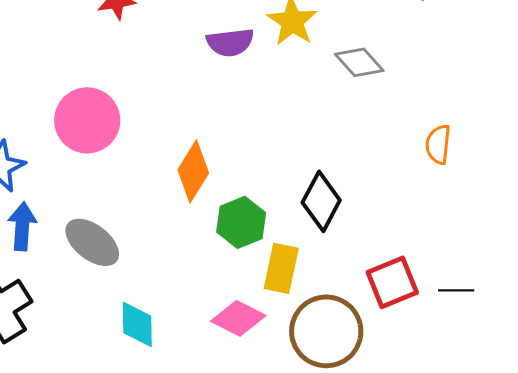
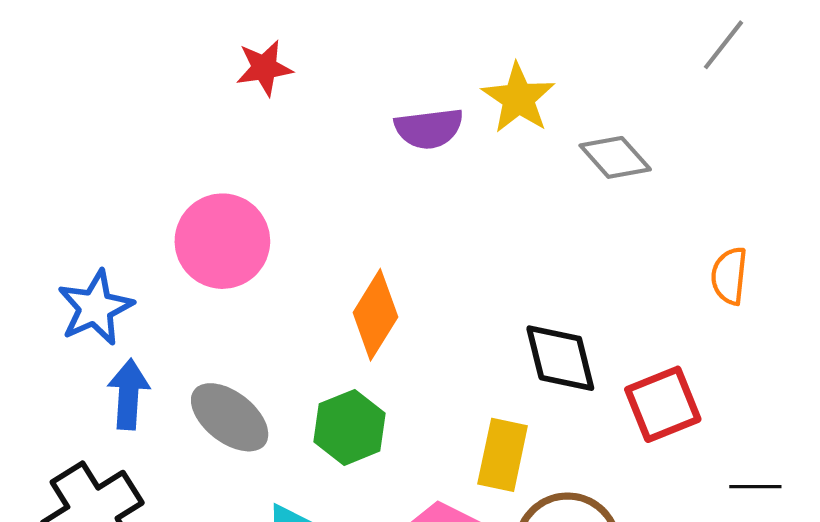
black diamond: (321, 201) -> (560, 358), turned -42
green hexagon: (241, 222) -> (349, 427), moved
red square: (392, 282) -> (663, 404), moved

